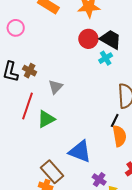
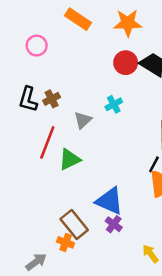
cyan cross: (106, 58) -> (114, 104), moved
brown cross: (30, 71) -> (52, 99), turned 32
purple cross: (99, 180) -> (114, 224), moved

